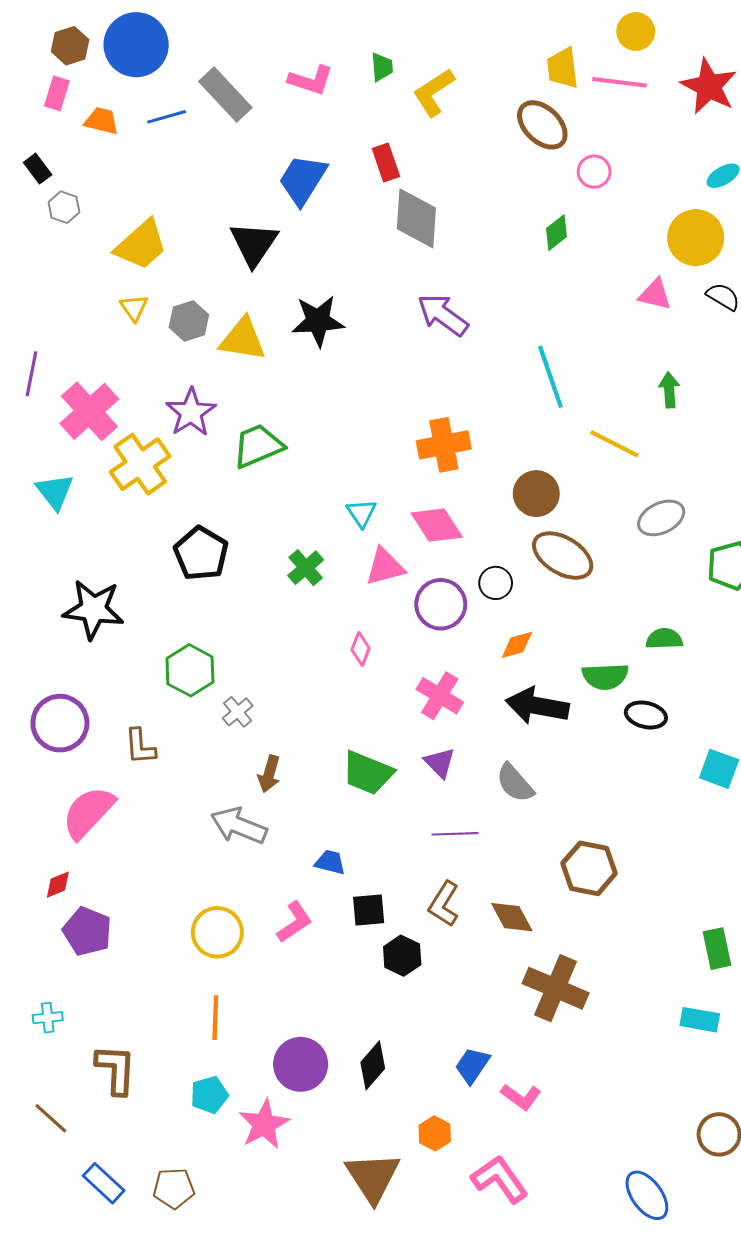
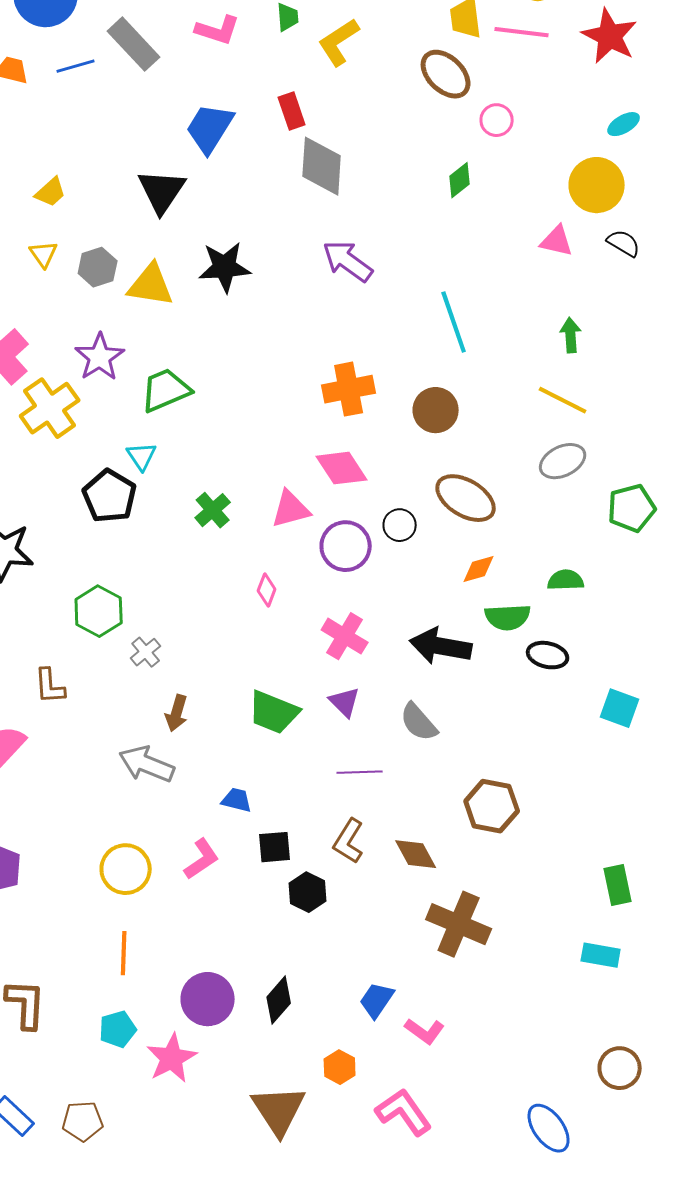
yellow trapezoid: (141, 245) -> (51, 192), size x0.6
yellow line: (614, 444) -> (563, 400), moved
brown circle: (536, 494) -> (436, 410), moved
cyan triangle: (362, 513) -> (142, 456), moved
orange diamond: (517, 645) -> (479, 569), moved

